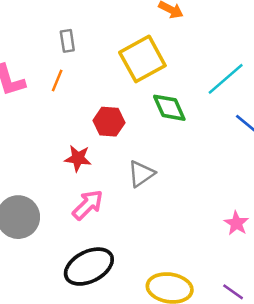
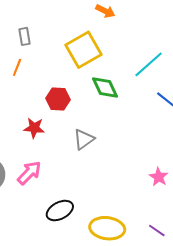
pink arrow: (88, 205) -> (29, 173), moved
black ellipse: (89, 267) -> (60, 211), moved, size x0.7

